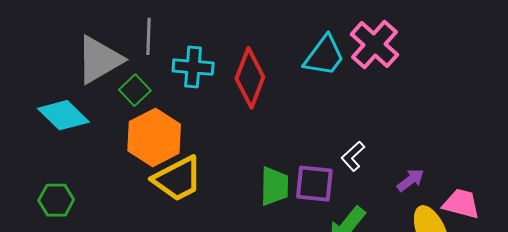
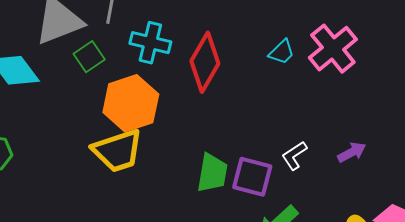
cyan trapezoid: (324, 56) -> (282, 52), size x0.6
orange hexagon: (154, 137) -> (131, 103), moved
purple arrow: (411, 180) -> (352, 152), moved

